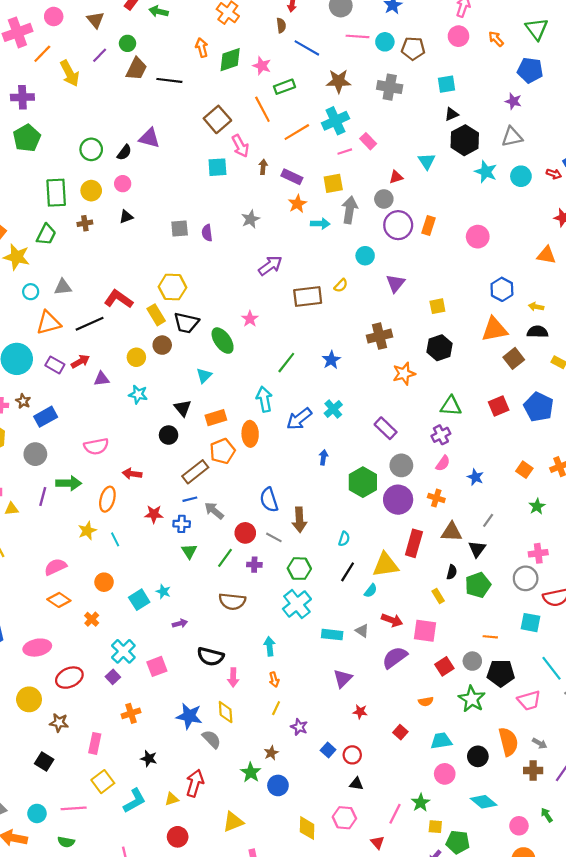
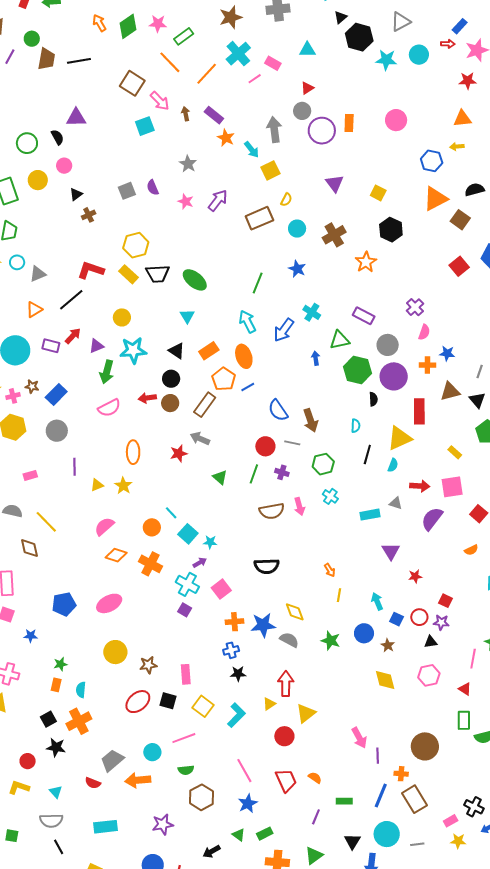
black semicircle: (124, 152) -> (57, 137), turned -49
cyan triangle: (427, 161) -> (307, 50), moved, turned -42
purple rectangle: (292, 177) -> (214, 115), turned 30
yellow square: (333, 183) -> (270, 170), moved
brown cross: (85, 223) -> (89, 215), moved
cyan arrow: (320, 224) -> (252, 150), turned 66
cyan circle: (365, 256) -> (297, 229), moved
cyan circle: (31, 292) -> (17, 262), moved
yellow square: (437, 306) -> (378, 193), turned -35
yellow arrow: (536, 307) -> (457, 147), moved
pink star: (250, 319) -> (186, 201), moved
orange triangle: (49, 323) -> (34, 310), size x0.7
brown circle: (162, 345) -> (170, 403), moved
cyan star: (138, 394) -> (133, 350), size x1.5
green triangle: (451, 406) -> (340, 340), moved
red arrow: (132, 474) -> (147, 398), moved
blue star: (475, 477) -> (447, 353), moved
green arrow: (69, 483) -> (107, 372), moved, turned 120
blue line: (190, 499) -> (248, 387), moved
yellow triangle: (11, 509) -> (97, 485), moved
gray arrow: (214, 511) -> (200, 439), moved
blue cross: (182, 524) -> (231, 650), moved
cyan line: (115, 539) -> (171, 513), moved
purple cross: (254, 565) -> (282, 472), turned 32
black semicircle: (452, 572) -> (373, 399), moved
cyan star: (163, 592) -> (210, 542), moved
cyan cross: (297, 604) -> (330, 496), size x0.6
orange cross: (92, 619) -> (150, 564), size x1.6
purple arrow: (180, 623) -> (200, 563), moved
cyan arrow: (270, 646) -> (377, 601), moved
pink arrow: (233, 677) -> (299, 506), moved
red ellipse: (69, 678) -> (138, 702), moved
orange cross: (131, 713) -> (234, 622), moved, turned 30
purple star: (299, 727) -> (441, 622), moved
red square: (400, 732) -> (446, 601), moved
brown star: (271, 753) -> (388, 645), moved
black square: (44, 761) -> (168, 701), moved
green star: (251, 772) -> (331, 641), moved
blue circle: (278, 785) -> (364, 633), moved
yellow triangle: (233, 822) -> (306, 713), moved
yellow diamond: (307, 828) -> (385, 680), moved

